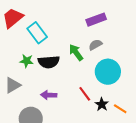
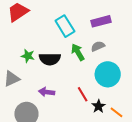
cyan rectangle: (37, 33) -> (65, 26), moved

